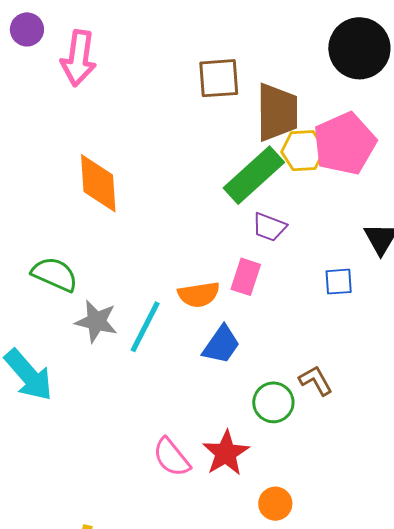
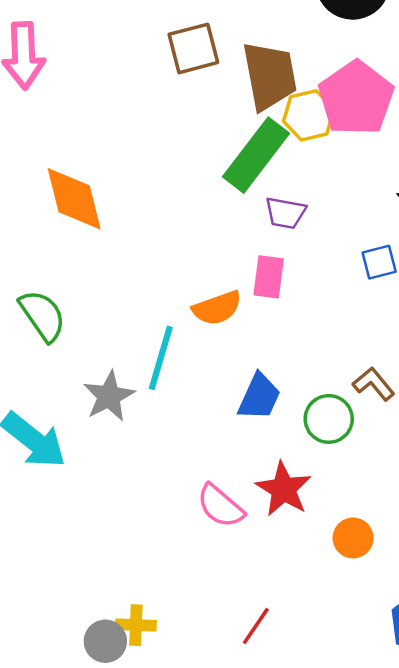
green semicircle: (55, 274) -> (43, 316), turned 42
gray star: (96, 321) -> (109, 396), moved, turned -30
blue trapezoid: (221, 345) -> (259, 397), moved

